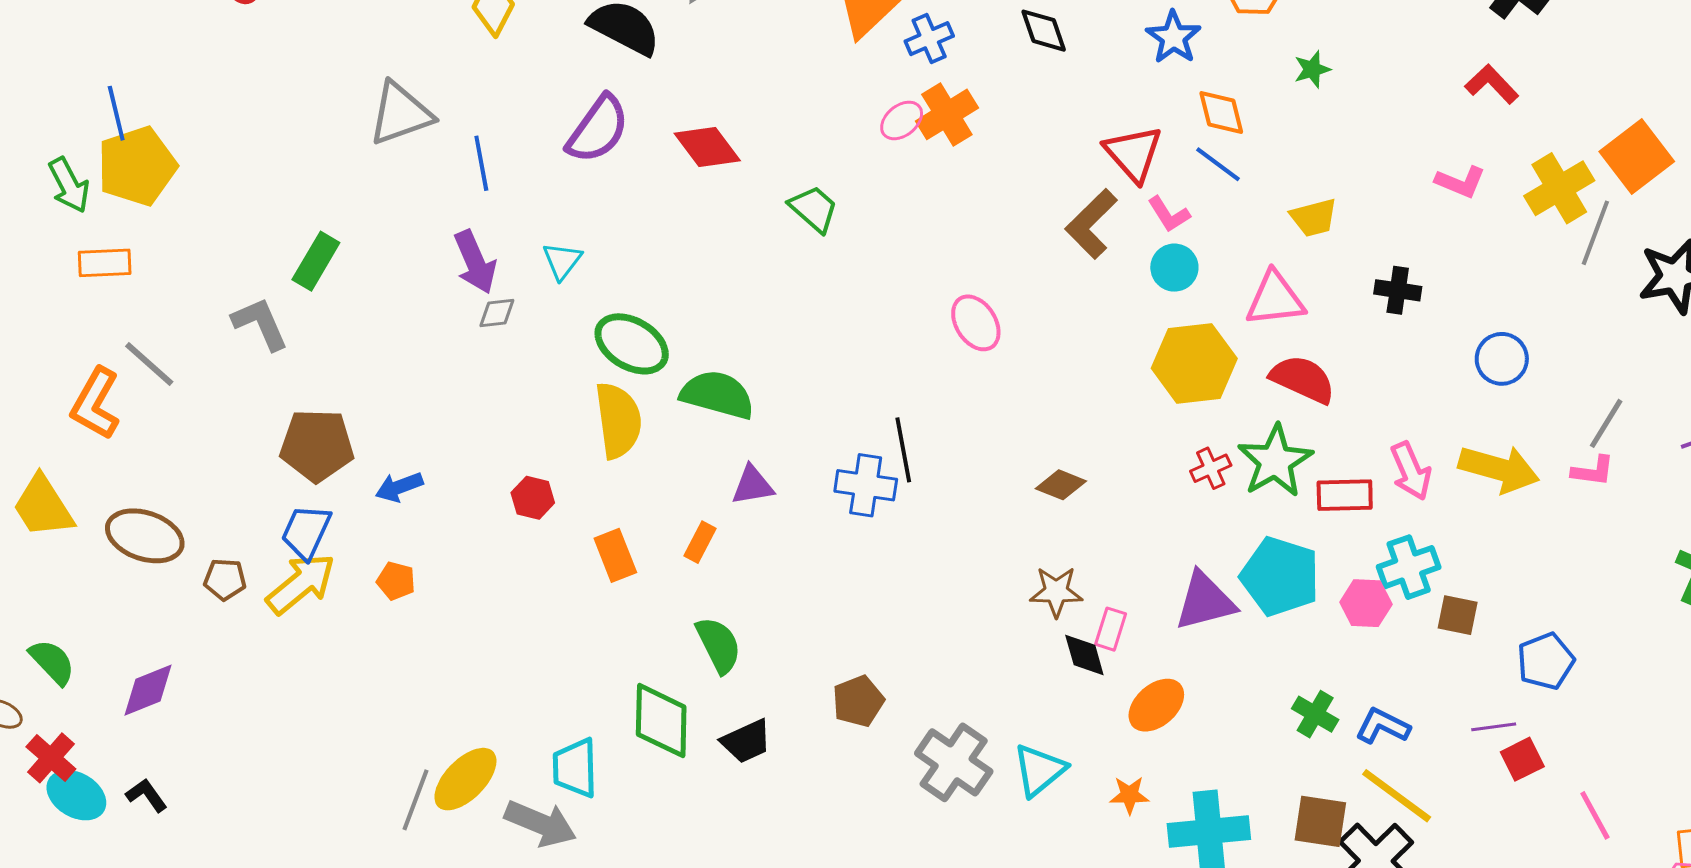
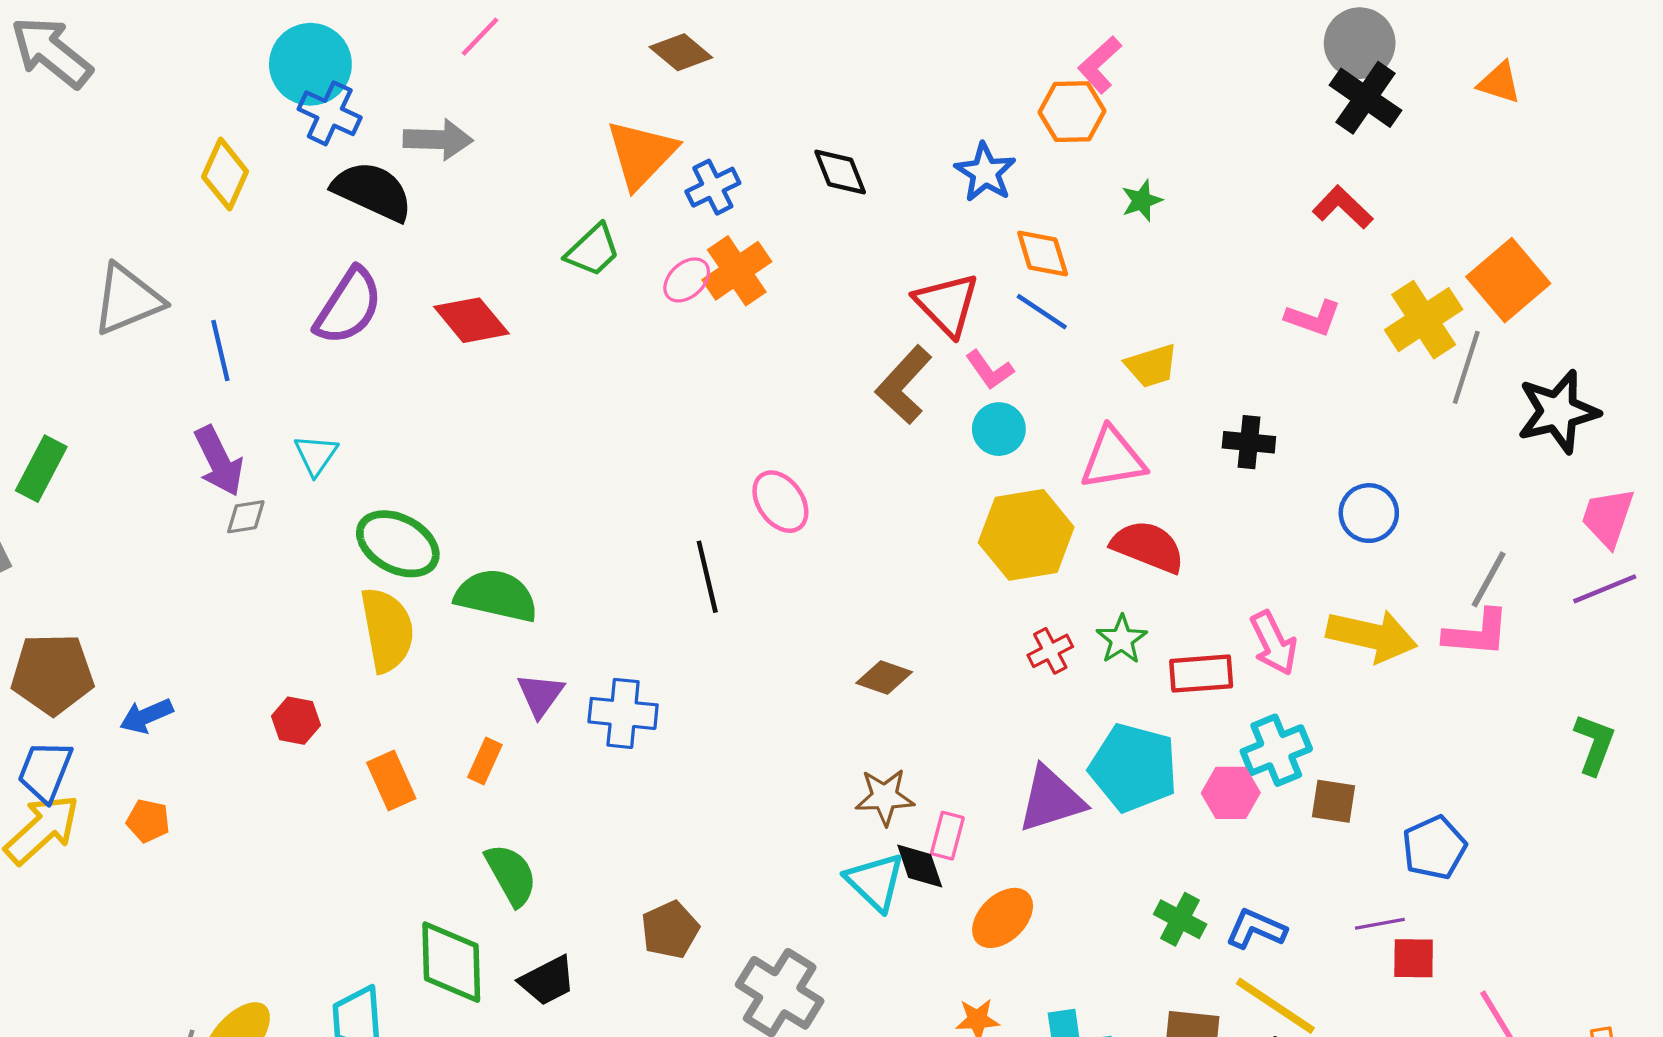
green trapezoid: (814, 209) -> (593, 250), moved, turned 98
black line: (903, 450) -> (707, 577), moved
green star: (1275, 461) -> (1122, 639), size x0.6
pink L-shape: (1593, 471) -> (1477, 633), size x1.4
purple triangle: (753, 485) -> (540, 695), turned -42
blue cross: (866, 485) -> (623, 713), moved
red square: (1522, 759) -> (1414, 958), turned 30
cyan triangle: (1039, 770) -> (875, 882), moved, turned -34

